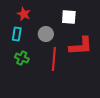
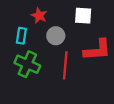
red star: (24, 14) -> (39, 16), moved
green cross: (22, 58) -> (27, 64), size x1.5

